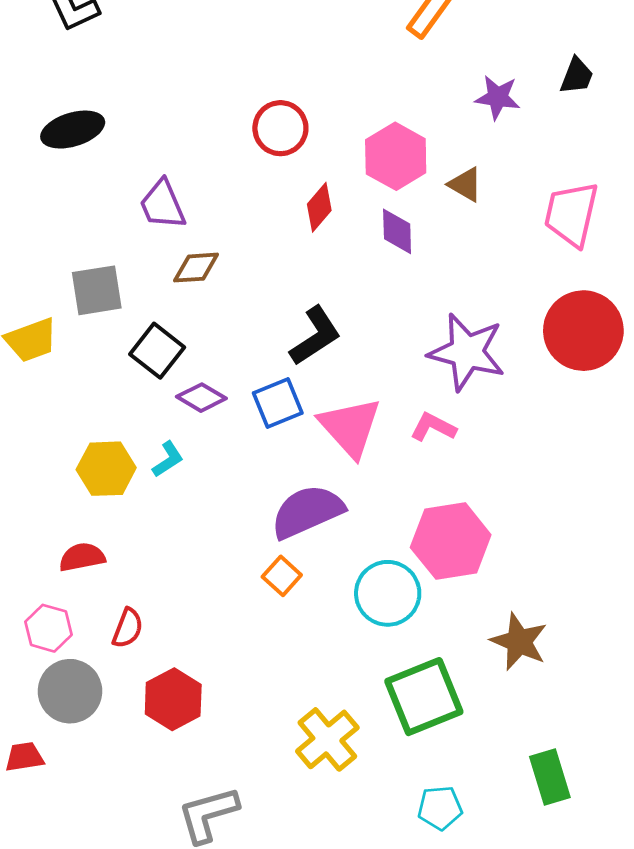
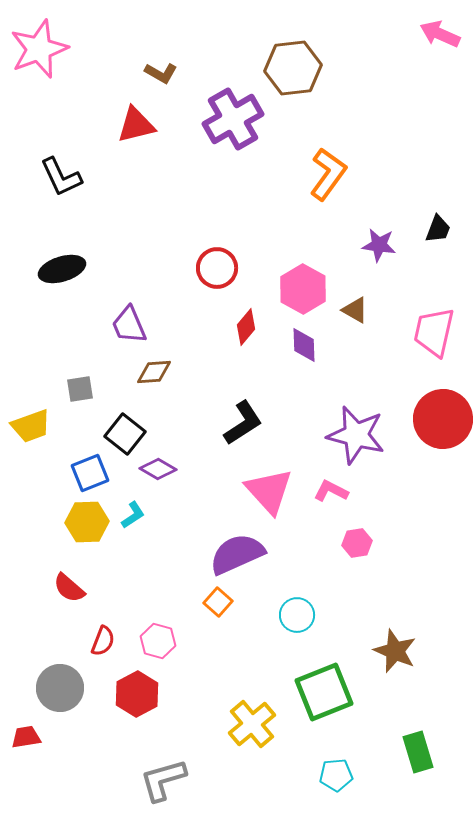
gray square: (97, 290) -> (80, 389), size x0.7
blue square: (278, 403) -> (90, 473), moved
pink hexagon: (451, 541) -> (357, 543), moved, size x0.5
red semicircle: (82, 557) -> (69, 588), turned -128
cyan circle: (388, 593) -> (297, 615), size x0.7
pink hexagon: (49, 628) -> (158, 641), moved

